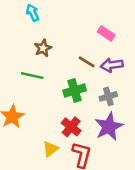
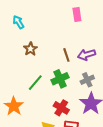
pink rectangle: (106, 33) -> (77, 15), moved, turned 56
brown line: (87, 62) -> (66, 55), turned 48
green line: (32, 76) -> (35, 83), moved, turned -54

